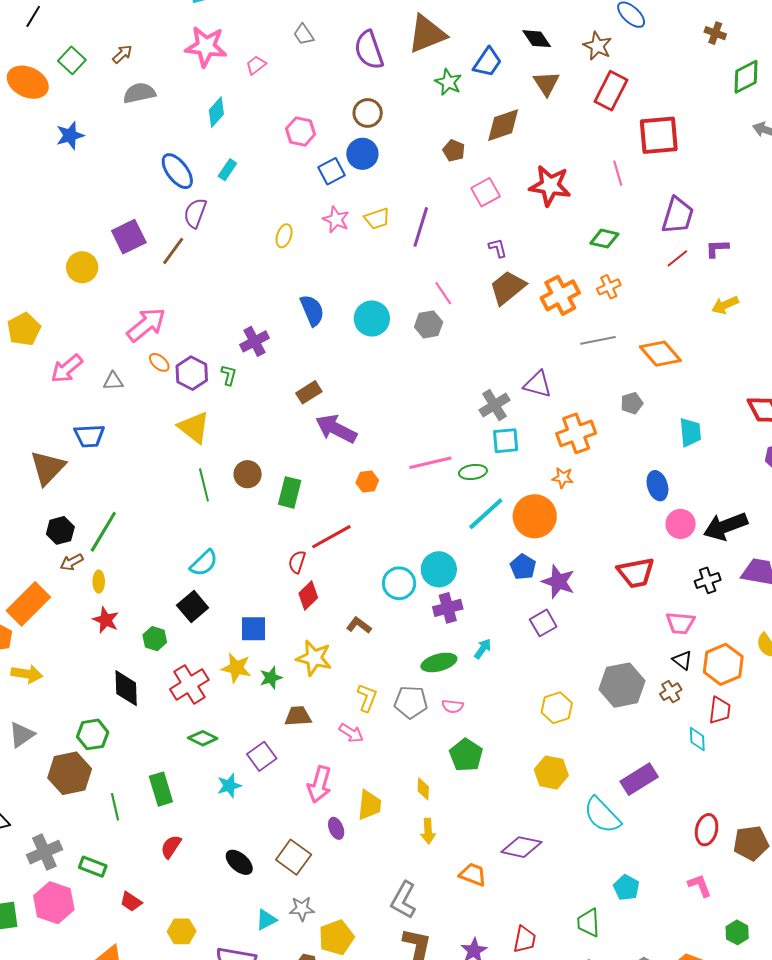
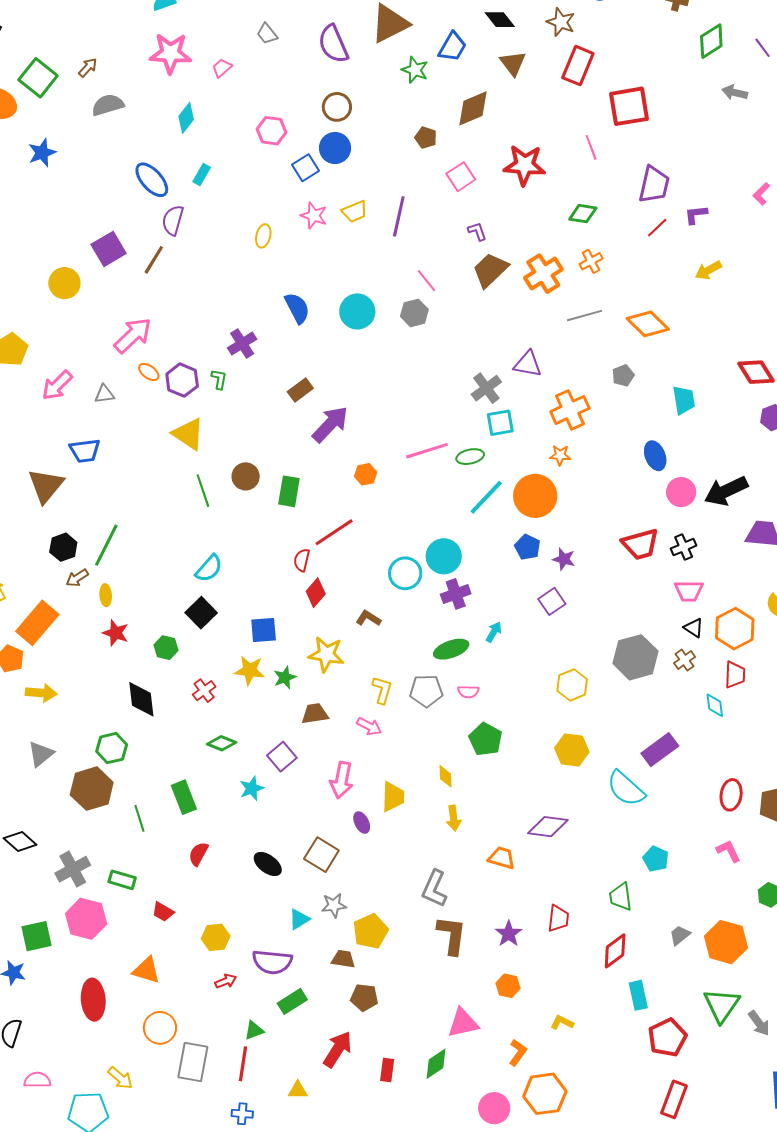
green square: (72, 60) -> (38, 78), size x1.4
purple arrow: (336, 429) -> (330, 424), turned 111
black cross: (708, 580) -> (684, 547), moved
purple star: (558, 582) -> (564, 559), size x0.7
red cross: (189, 684) -> (204, 691), size x0.6

